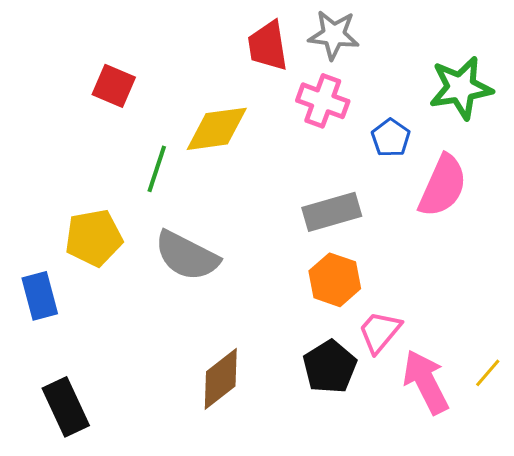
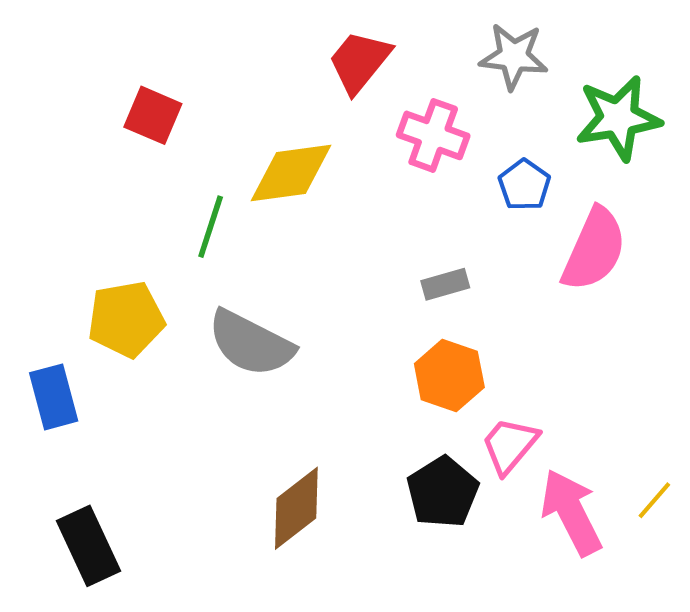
gray star: (334, 35) -> (514, 56), moved
red trapezoid: (268, 46) -> (359, 62), turned 48
gray rectangle: (332, 212) -> (445, 284), size x0.6

